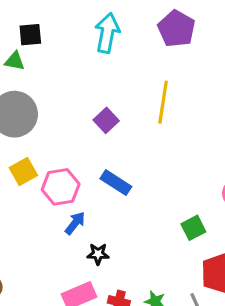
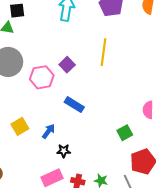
yellow square: (23, 172) -> (20, 126), moved
pink hexagon: (61, 187) -> (42, 77), moved

